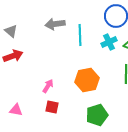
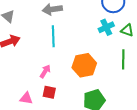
cyan line: (80, 35) -> (53, 36), moved
pink triangle: (16, 110) -> (26, 98), moved

